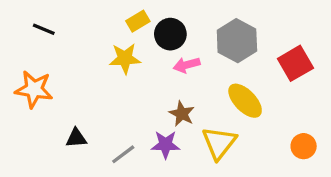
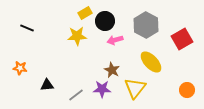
black line: (44, 29) -> (27, 28), moved
orange star: (34, 89) -> (20, 68), moved, size x0.6

